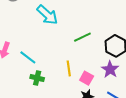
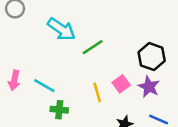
green line: (82, 37) -> (93, 47), moved
pink square: (87, 78) -> (121, 84), moved, turned 32

